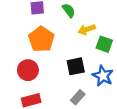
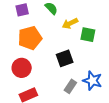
orange pentagon: (41, 39) -> (30, 38), turned 30
blue star: (103, 76) -> (92, 81), moved

